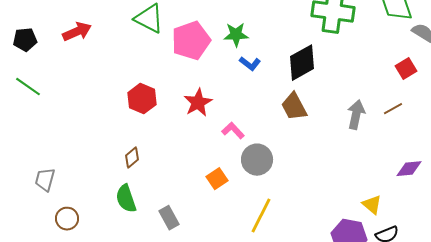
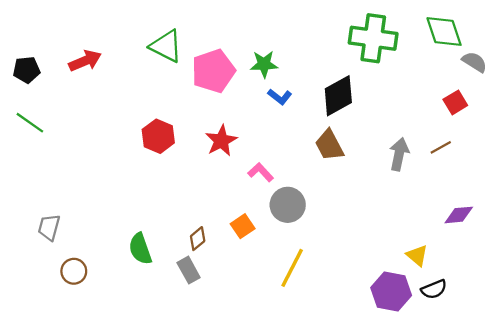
brown diamond: (132, 158) -> (198, 239), moved

